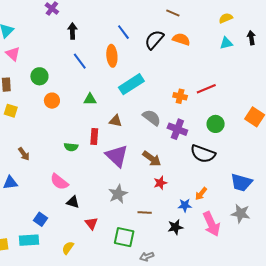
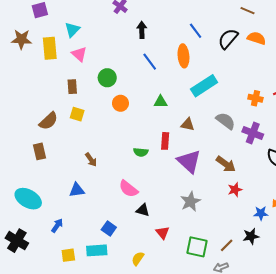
brown line: (145, 213) -> (227, 245), moved, turned -48

